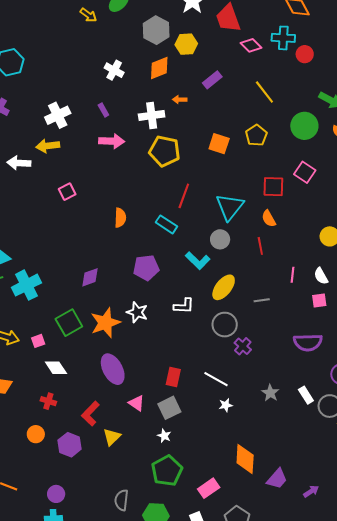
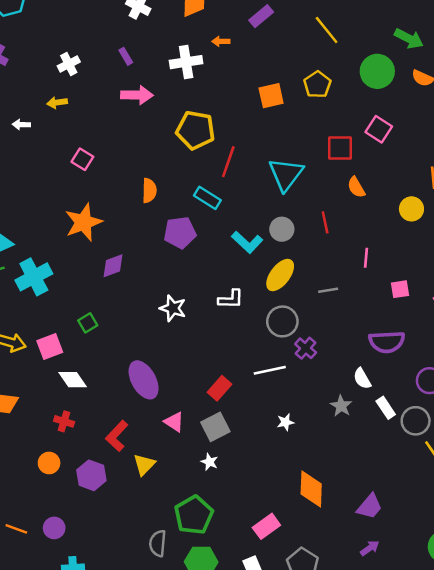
white cross: (58, 115) -> (69, 64), size x0.7
orange square: (219, 144) -> (271, 96), turned -30
yellow arrow: (48, 146) -> (57, 102), size x0.7
yellow pentagon: (165, 151) -> (195, 130), moved
white arrow: (19, 163) -> (21, 125), size x0.6
pink square: (67, 192) -> (82, 159), turned -30
orange semicircle: (269, 219) -> (356, 187), moved
gray circle: (220, 239) -> (282, 229), moved
purple pentagon: (146, 268) -> (180, 233), moved
white semicircle: (321, 276) -> (362, 379), moved
green square: (69, 323) -> (88, 323), size x0.6
orange star: (105, 323) -> (83, 222), moved
pink square: (38, 341) -> (50, 347), size x1.5
red rectangle: (173, 377) -> (219, 388), turned 30
white line: (216, 379) -> (270, 370), moved, turned -40
green pentagon: (167, 471) -> (194, 515), moved
purple trapezoid: (277, 479) -> (370, 506), moved
purple arrow: (311, 491) -> (370, 548), moved
purple circle: (56, 494) -> (54, 528), moved

